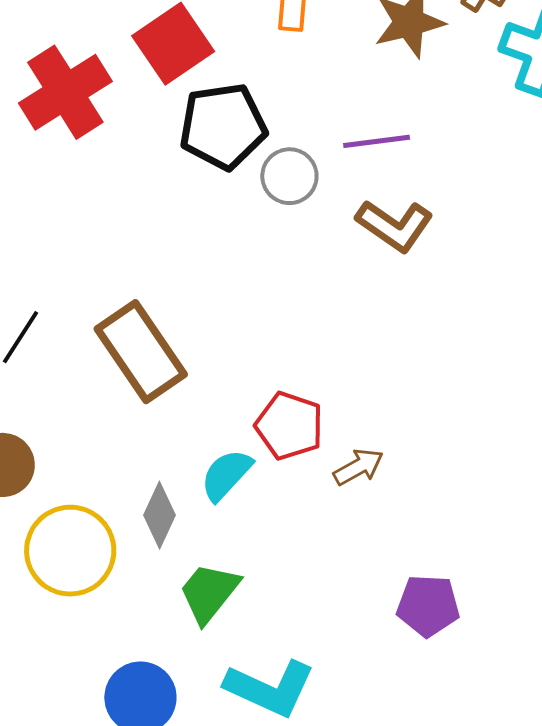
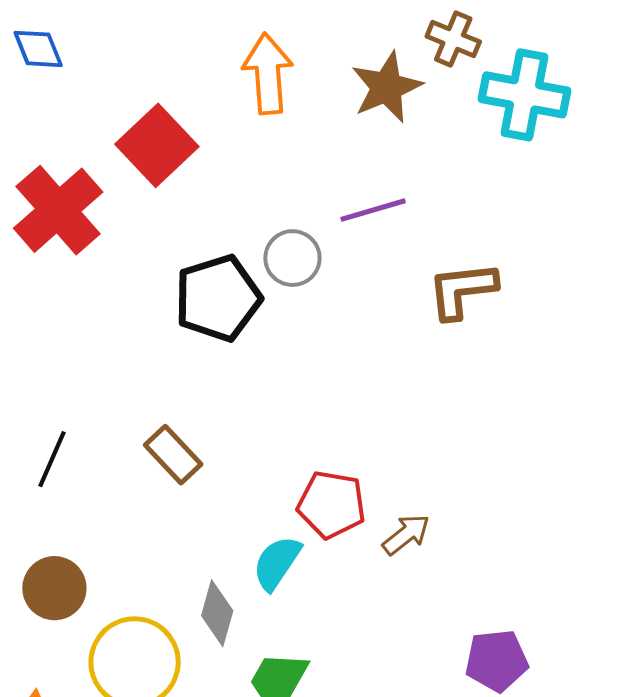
black pentagon: (223, 126) -> (218, 298), moved
brown L-shape: (395, 226) -> (462, 290), moved, turned 148
brown rectangle: (141, 352) -> (173, 455), size x0.6

